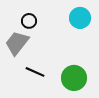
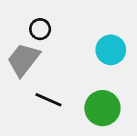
cyan circle: (80, 18) -> (111, 50), moved

